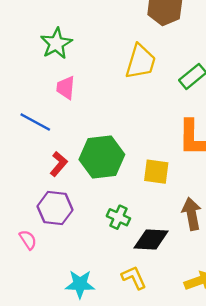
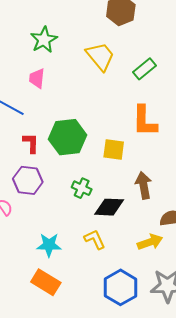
green star: (56, 43) -> (44, 40), moved
yellow trapezoid: (141, 62) -> (100, 56), turned -56
red L-shape: (59, 164) -> (31, 143), turned -40

